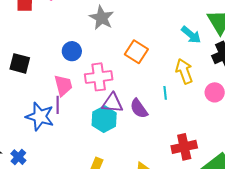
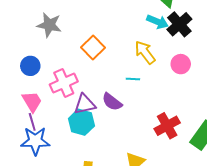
cyan arrow: (191, 35) -> (157, 22), moved
orange square: (136, 52) -> (93, 48), turned 30
cyan line: (165, 93) -> (133, 79), turned -64
blue star: (40, 117) -> (35, 141), moved

